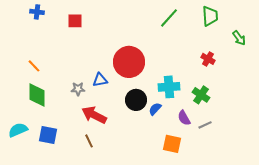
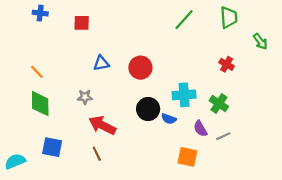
red circle: (129, 62) -> (140, 68), size x0.7
blue triangle: (100, 80) -> (101, 63), moved
blue semicircle: (155, 109) -> (169, 119), turned -112
cyan semicircle: (18, 130) -> (15, 161), moved

